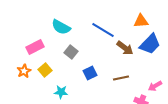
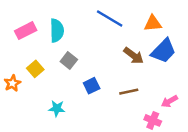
cyan semicircle: (61, 27) -> (57, 31), turned -120
blue line: (103, 30) -> (110, 19), moved
pink rectangle: (35, 47) -> (26, 31), moved
yellow square: (45, 70) -> (35, 69), moved

